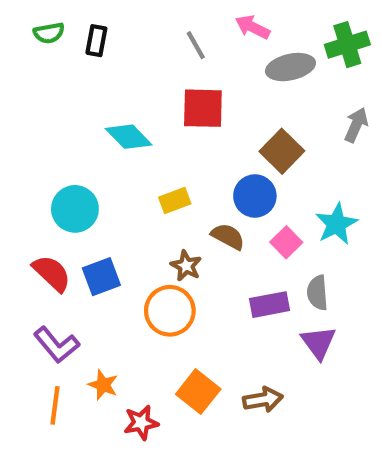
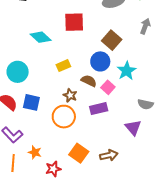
cyan star: (336, 224) -> (127, 71), moved
pink square: (286, 242) -> (108, 87), moved
blue square: (101, 277) -> (31, 102), turned 36
gray semicircle: (317, 293) -> (145, 104), moved, turned -70
purple rectangle: (270, 305) -> (99, 109), moved

